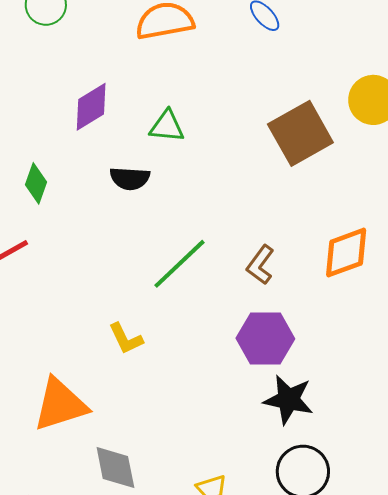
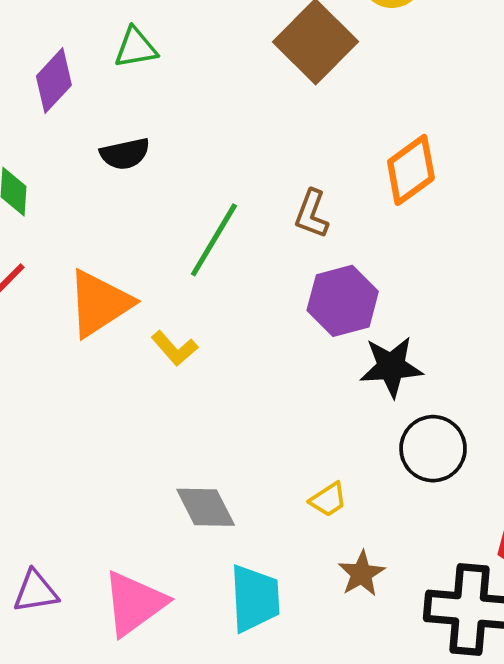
green triangle: (167, 126) -> (136, 48), moved
orange triangle: (60, 405) -> (99, 303), moved

